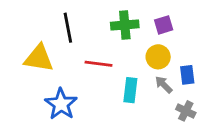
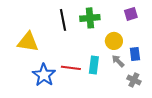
purple square: (164, 25) -> (131, 14), moved
black line: (68, 28) -> (63, 20), moved
red line: (98, 64) -> (71, 68), moved

